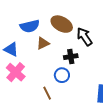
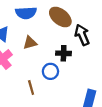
brown triangle: (43, 43) -> (30, 43), moved

